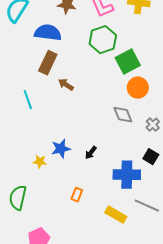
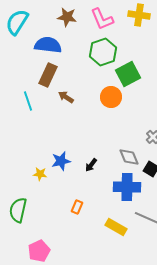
orange circle: (138, 88) -> (111, 97), moved
cyan line: (28, 100) -> (28, 101), moved
gray diamond: (123, 115) -> (129, 157), moved

